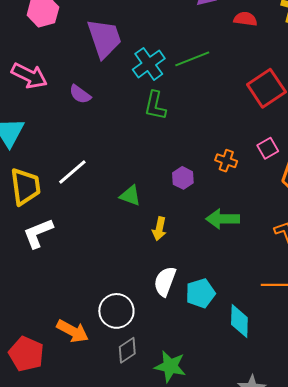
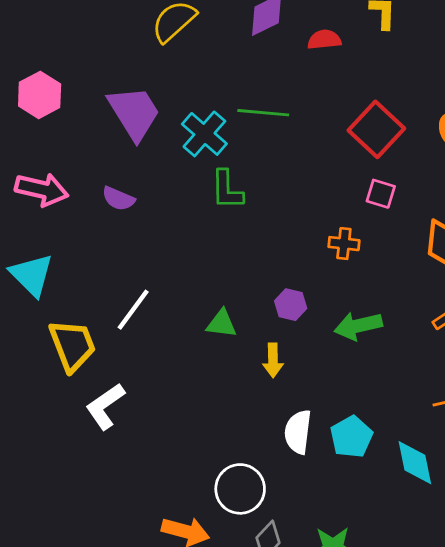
green line: (192, 59) -> (263, 113), turned 40
pink square: (268, 148) -> (381, 194), moved, turned -30
purple hexagon: (183, 178) -> (291, 305), moved

